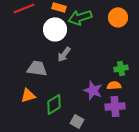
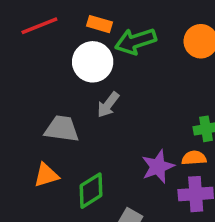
purple star: (93, 90) -> (158, 167), turned 30

